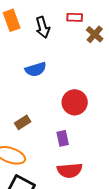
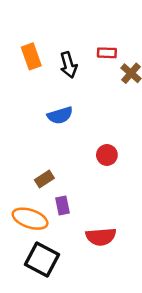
red circle: (75, 102) -> (107, 155), size x0.7
purple rectangle: (63, 138) -> (62, 205), moved

